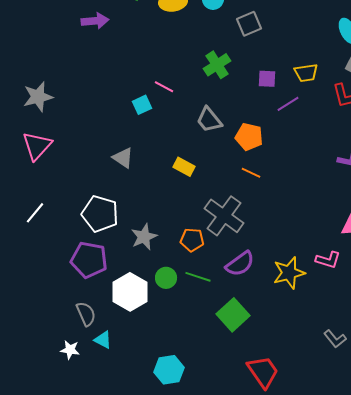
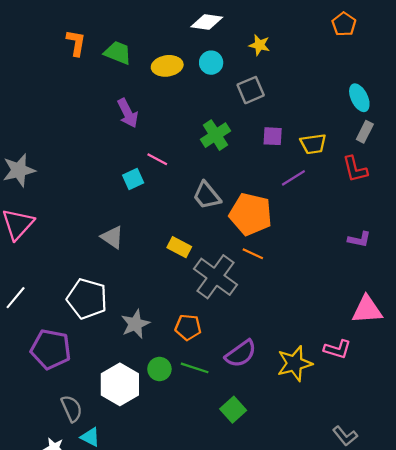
purple arrow: (95, 21) -> (128, 113), moved, turned 68
purple square: (267, 79) -> (273, 136), moved
orange pentagon: (249, 137) -> (251, 214), size x1.4
gray cross: (224, 216) -> (215, 277), moved
purple pentagon: (89, 260) -> (51, 349), moved
green square: (233, 315) -> (233, 410), size x0.7

